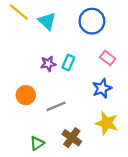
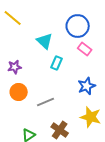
cyan triangle: (47, 21) -> (45, 41), moved
pink rectangle: (108, 58) -> (85, 49), moved
purple star: (48, 64) -> (15, 67), moved

